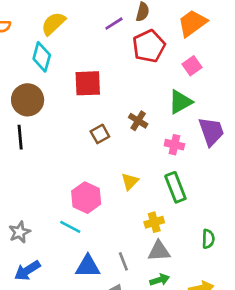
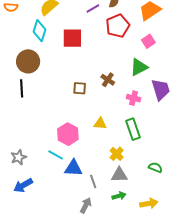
red square: (88, 83) -> (72, 38), moved
brown square: (100, 134) -> (80, 88), turned 32
yellow triangle: (130, 181) -> (100, 124), turned 48
yellow cross: (154, 222) -> (117, 154), turned -32
green semicircle: (208, 239) -> (155, 167), turned -72
blue triangle: (88, 266) -> (73, 168), moved

